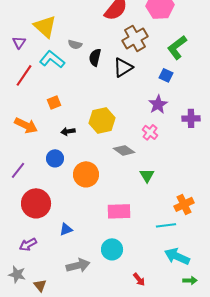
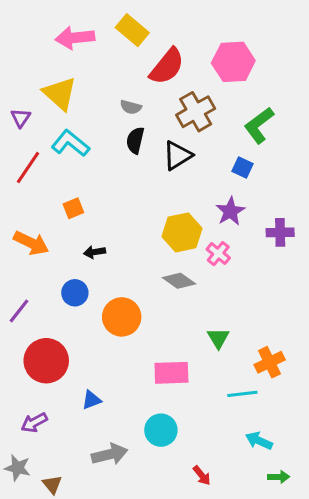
gray semicircle: (75, 44) -> (131, 107), moved
yellow hexagon: (102, 120) -> (182, 232), moved
green triangle: (147, 175) -> (218, 338), moved
cyan arrow: (177, 256) -> (259, 441), size x0.7

